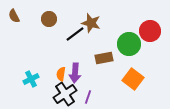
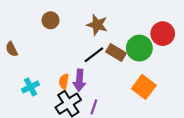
brown semicircle: (14, 16) -> (12, 49), moved
black line: (75, 34) -> (94, 55), moved
brown rectangle: (104, 58) -> (116, 53), moved, turned 42

